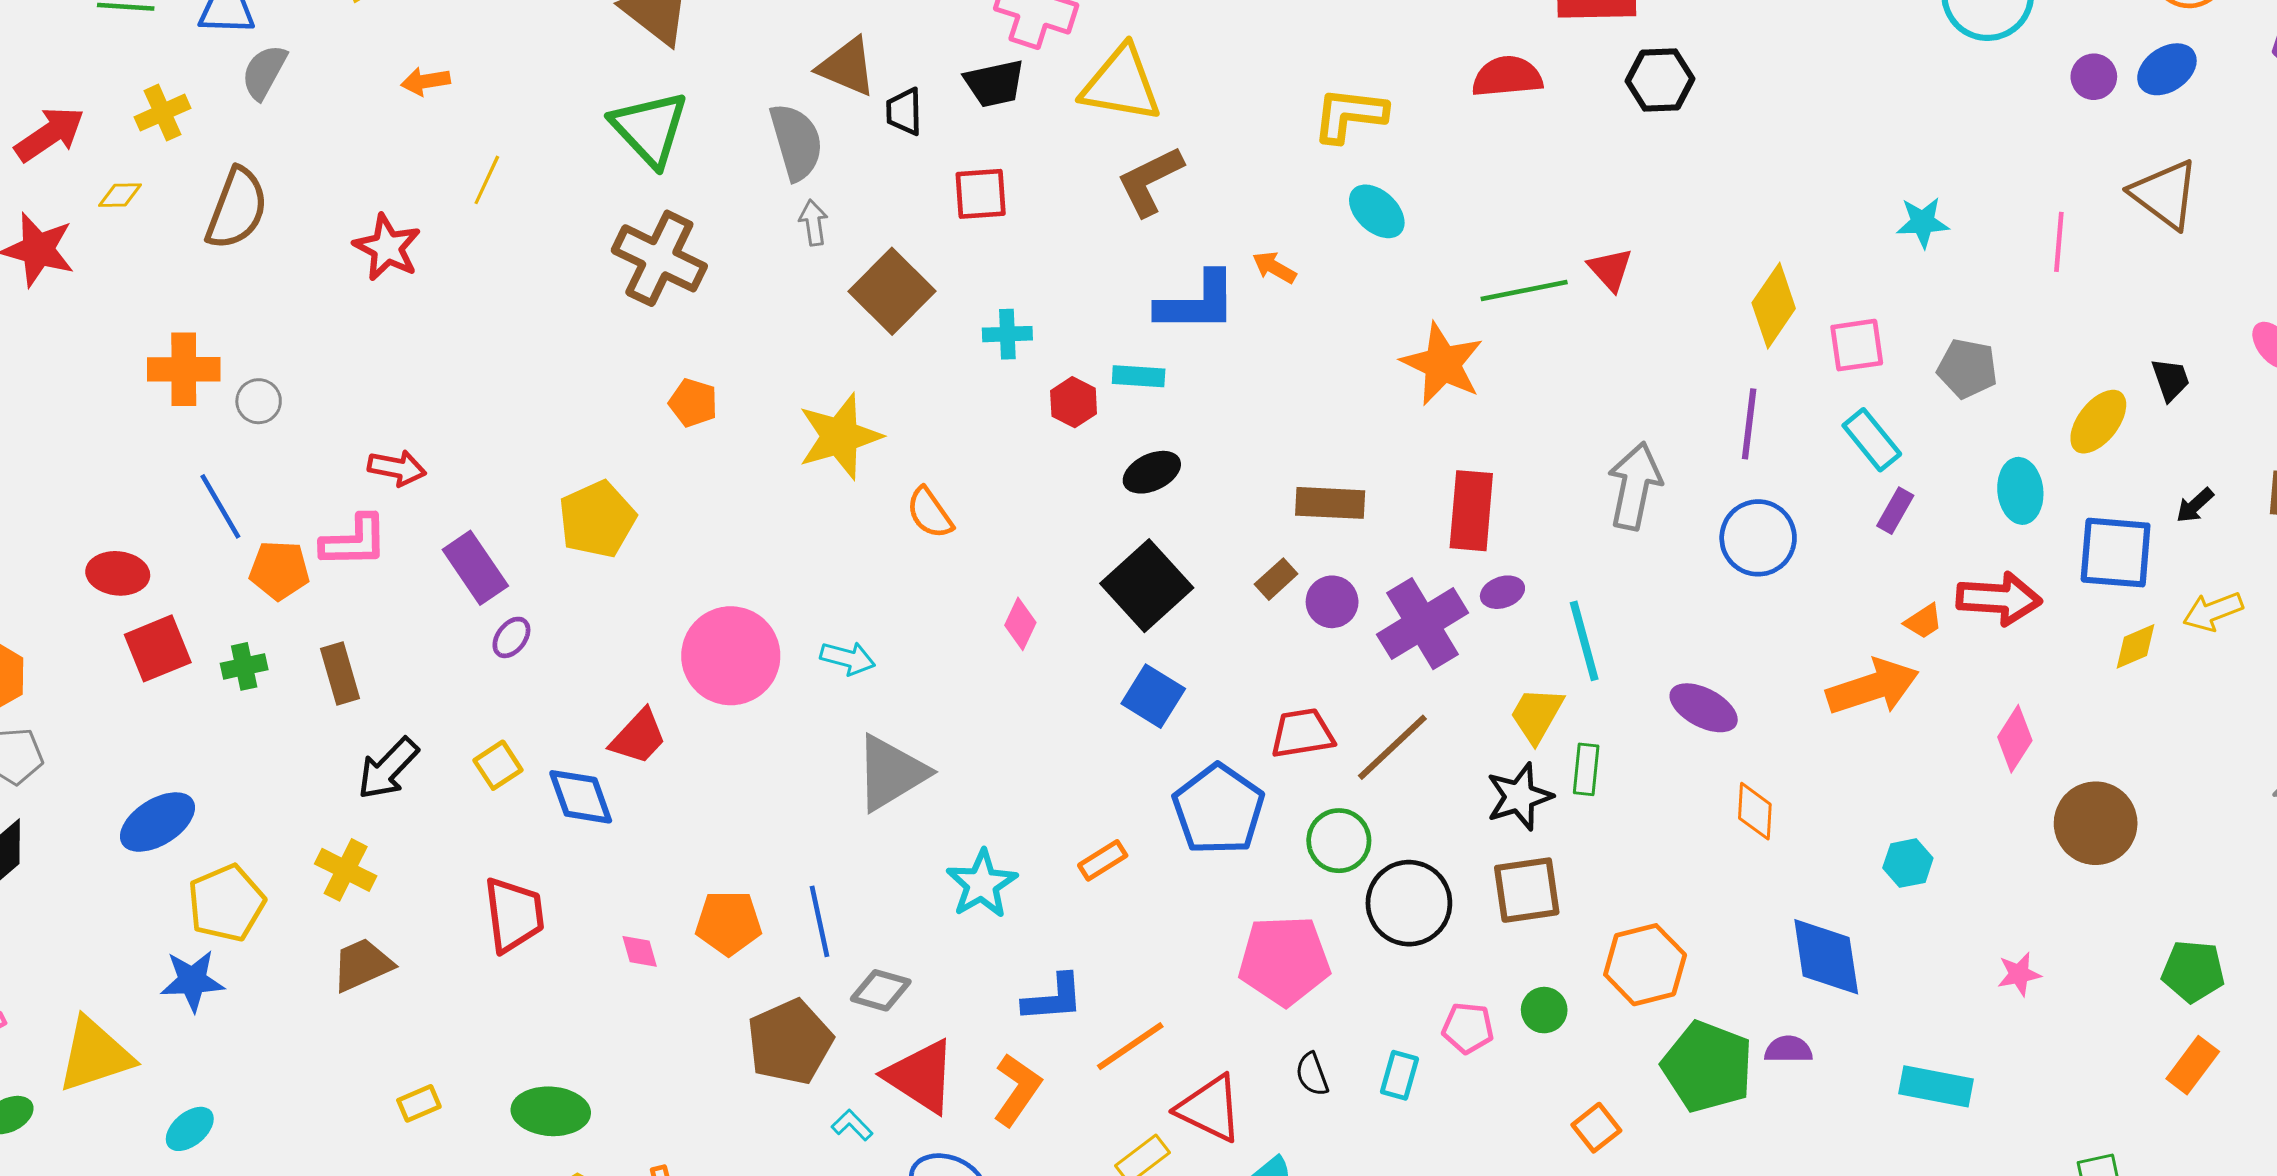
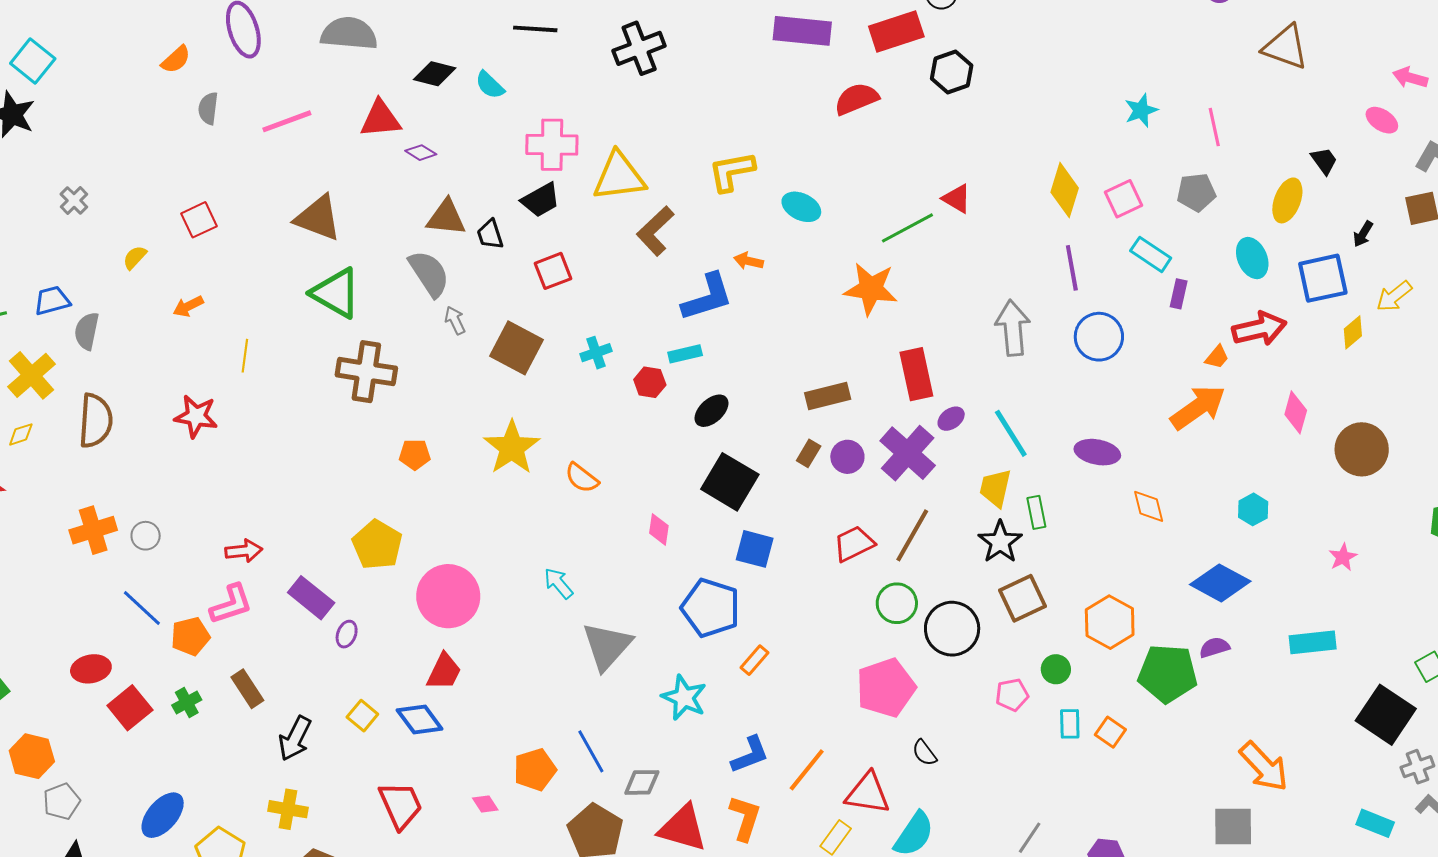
yellow cross: (162, 113) -> (31, 375), size x1.4
yellow L-shape: (1350, 115) -> (732, 171), moved
pink line: (2059, 242) -> (1214, 127), moved
pink circle: (731, 656) -> (448, 596), moved
cyan arrow: (848, 658) -> (559, 583), turned -128
blue pentagon: (1219, 809) -> (711, 608), moved
blue diamond: (1826, 957) -> (1220, 583), turned -36
cyan rectangle: (1400, 1075) -> (1070, 724), moved

